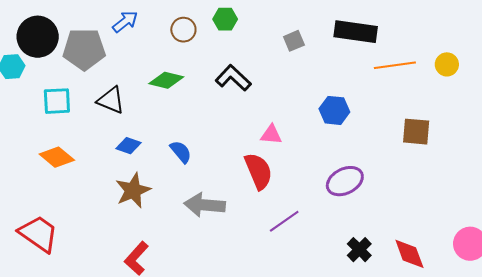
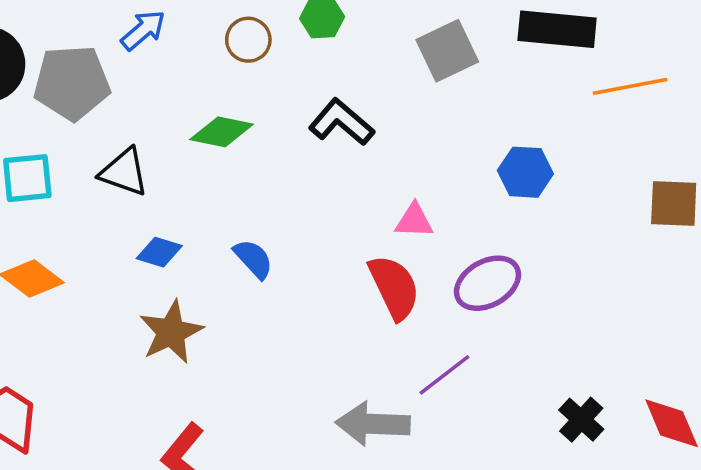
gray square: (294, 41) -> (447, 51), size x1.6
purple ellipse: (345, 181) -> (487, 283), moved
gray arrow: (205, 205) -> (373, 424), moved

